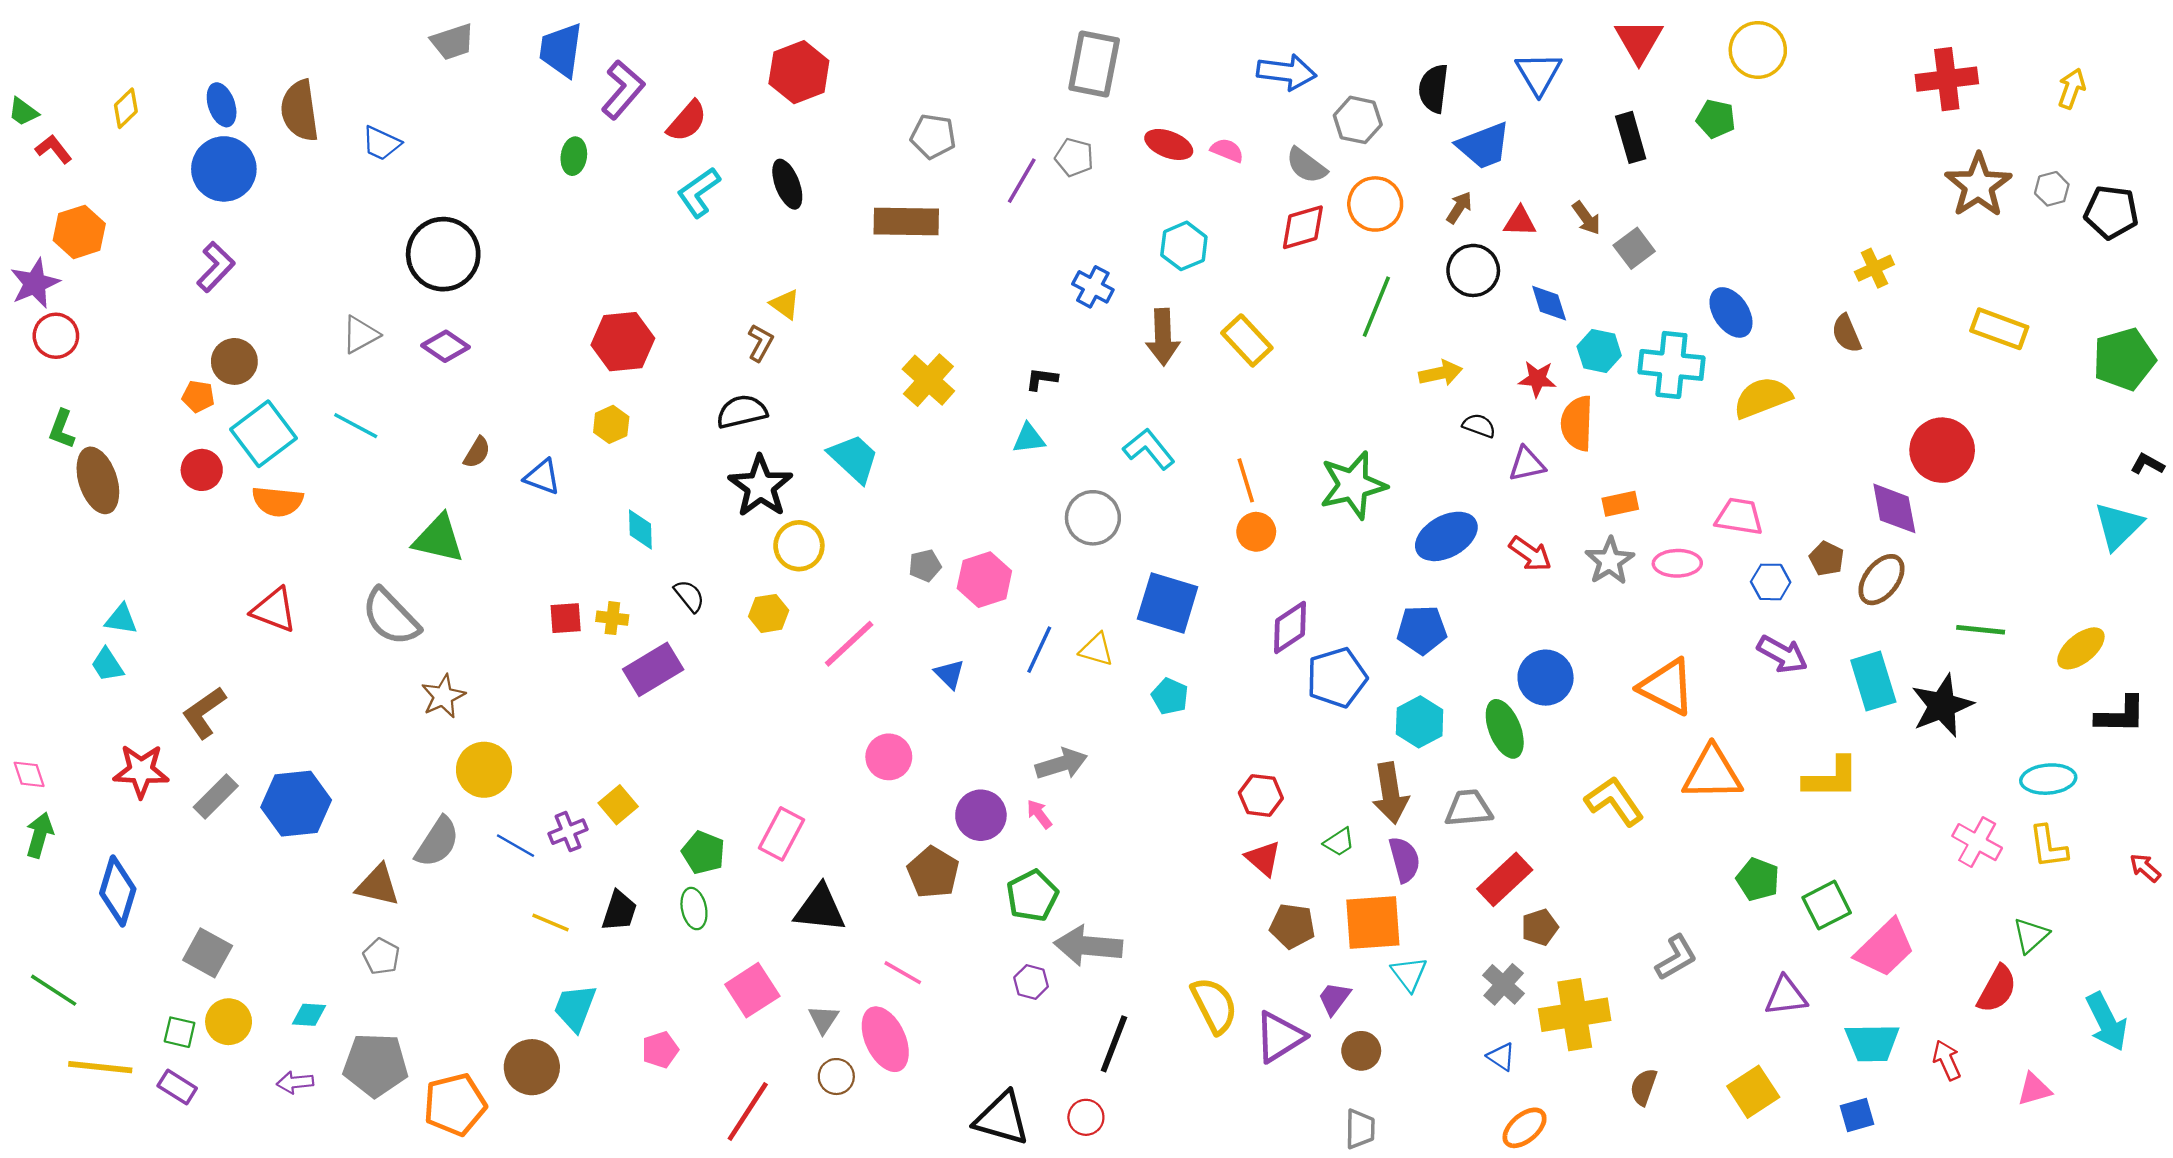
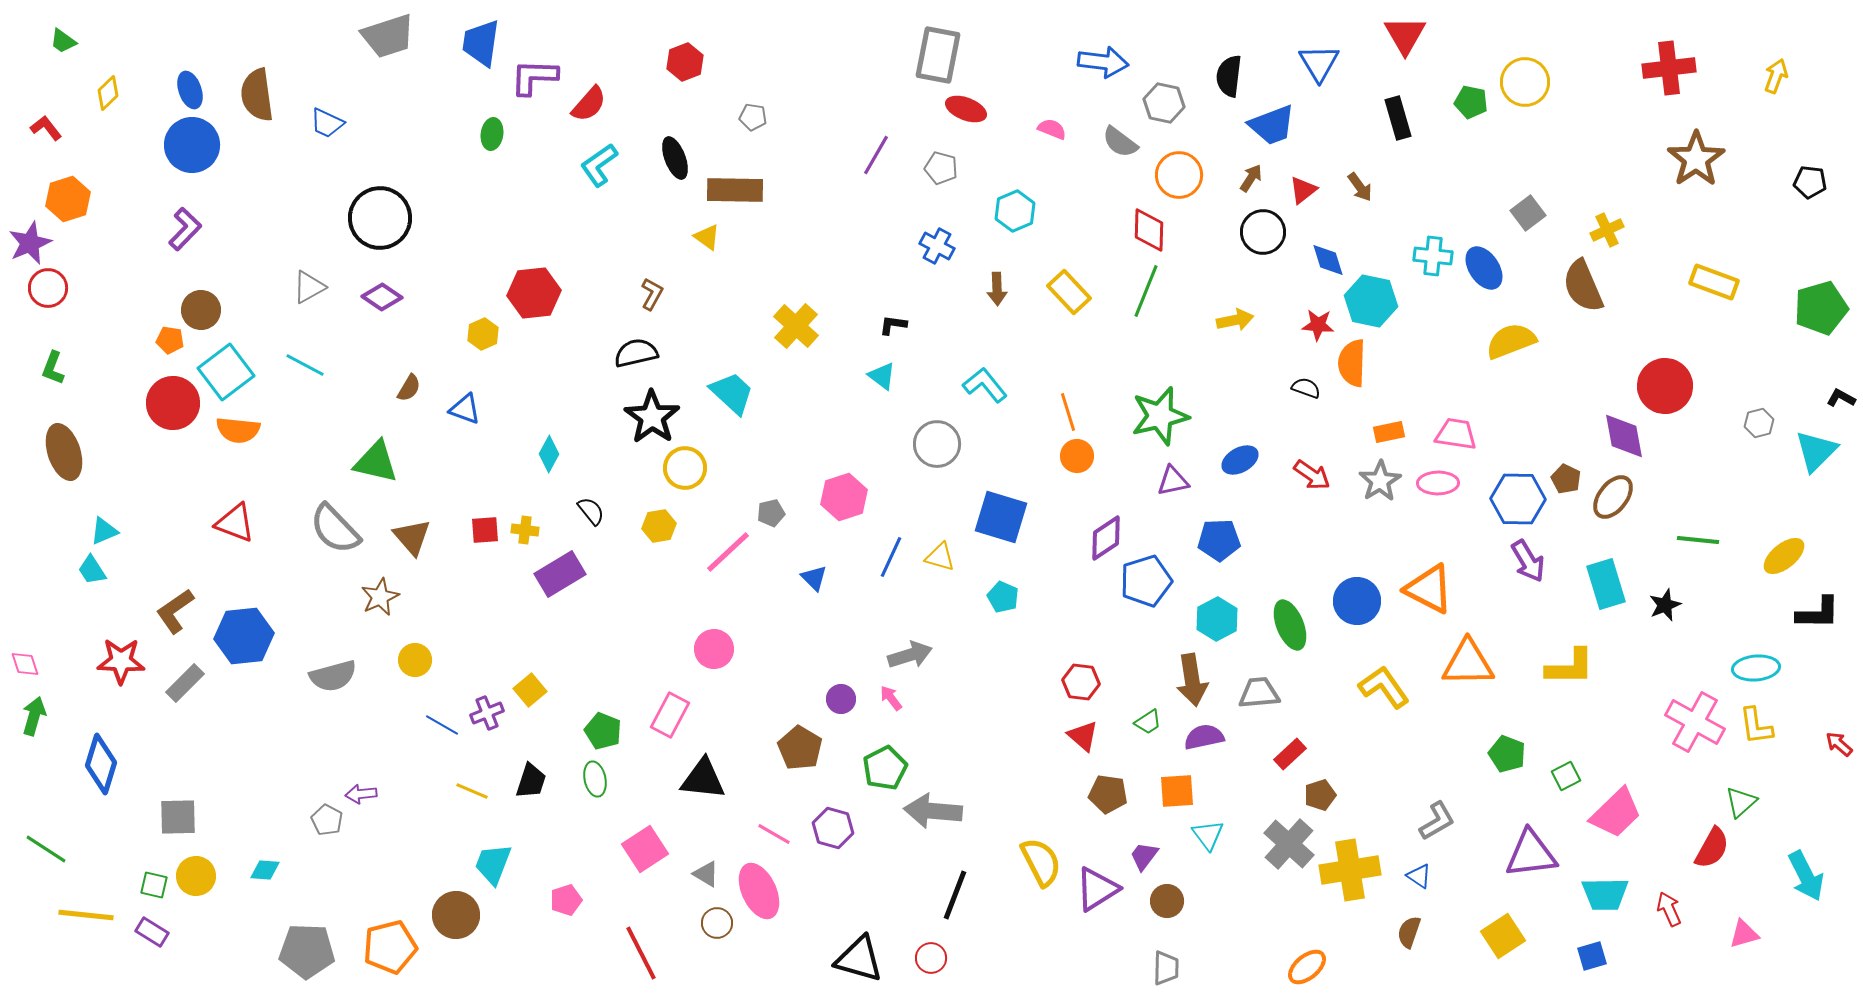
gray trapezoid: (453, 42) -> (388, 36), size x1.4
yellow circle: (1758, 50) -> (1525, 82), moved
red hexagon: (799, 72) -> (685, 62), size x0.7
purple L-shape: (623, 90) -> (534, 77), turned -129
green trapezoid: (23, 112) -> (63, 41), moved
gray pentagon: (933, 136) -> (753, 117), moved, size x0.7
red ellipse: (1169, 144) -> (966, 109), moved
gray pentagon: (1074, 157) -> (941, 168), moved
gray hexagon: (2052, 189) -> (1759, 423), moved
black pentagon: (2111, 212) -> (1810, 182), size x0.7
brown rectangle: (906, 221) -> (735, 190), moved
red triangle: (1520, 221) -> (1303, 190), turned -40
red diamond: (1303, 227) -> (1149, 230), moved, turned -72
gray square: (1634, 248) -> (1528, 213), moved
yellow triangle: (785, 304) -> (707, 237), moved
green line: (1376, 307) -> (1146, 291), moved
brown semicircle: (1846, 333) -> (1583, 286), size x1.6
brown arrow: (1163, 337) -> (997, 289), size x0.7
cyan hexagon: (1599, 351) -> (1371, 301), size x1.4
cyan cross: (1671, 365) -> (1433, 256), moved, size x0.7
yellow hexagon: (611, 424) -> (483, 334), moved
black semicircle: (1479, 426) -> (1306, 388), moved
cyan triangle: (1029, 438) -> (882, 376), turned 44
purple triangle: (1527, 464) -> (1173, 481), moved
red circle: (202, 470) -> (173, 403), size x1.5
brown ellipse: (98, 480) -> (64, 452), moved
pink trapezoid: (1739, 517) -> (1456, 434), moved
cyan diamond: (640, 529) -> (549, 454), turned 30
blue ellipse: (1446, 536) -> (1240, 460), size x0.7
gray pentagon: (925, 566) -> (771, 513), moved
blue hexagon: (1771, 582) -> (1518, 499), size x1.6
cyan triangle: (121, 619) -> (104, 531), turned -32
purple arrow: (1782, 654) -> (1528, 561), turned 30
blue circle: (1546, 678) -> (1357, 601), moved
black star: (1942, 706) -> (1665, 605), size x0.6
pink circle: (889, 757) -> (714, 649), moved
yellow circle: (484, 770) -> (415, 660), size x0.7
blue hexagon: (296, 804) -> (244, 636), moved
purple circle: (981, 815) -> (841, 699), size x0.7
gray semicircle: (437, 842) -> (333, 676), moved, turned 42
pink cross: (1977, 842) -> (1695, 722), size x1.4
purple semicircle: (1404, 860) -> (1204, 737), turned -87
red rectangle: (1505, 879) -> (1290, 754), size x0.7
brown triangle: (378, 885) -> (412, 537), moved, turned 36
green square: (1827, 905) -> (1566, 776), size x0.7
orange square: (1373, 923) -> (1177, 791), size x0.7
gray square: (208, 953) -> (178, 817), turned -30
purple hexagon: (1031, 982) -> (833, 828), moved, size x1.4
gray cross: (1504, 984) -> (1289, 844), size x1.4
purple triangle: (1786, 996) -> (1531, 854), size x1.4
gray triangle: (823, 1019) -> (706, 874), turned -32
blue triangle: (1501, 1057) -> (1419, 876), moved
gray pentagon: (376, 1065) -> (307, 951), moved
purple arrow: (295, 1082) -> (361, 794), moved
red line: (748, 1112) -> (641, 953), turned -60

